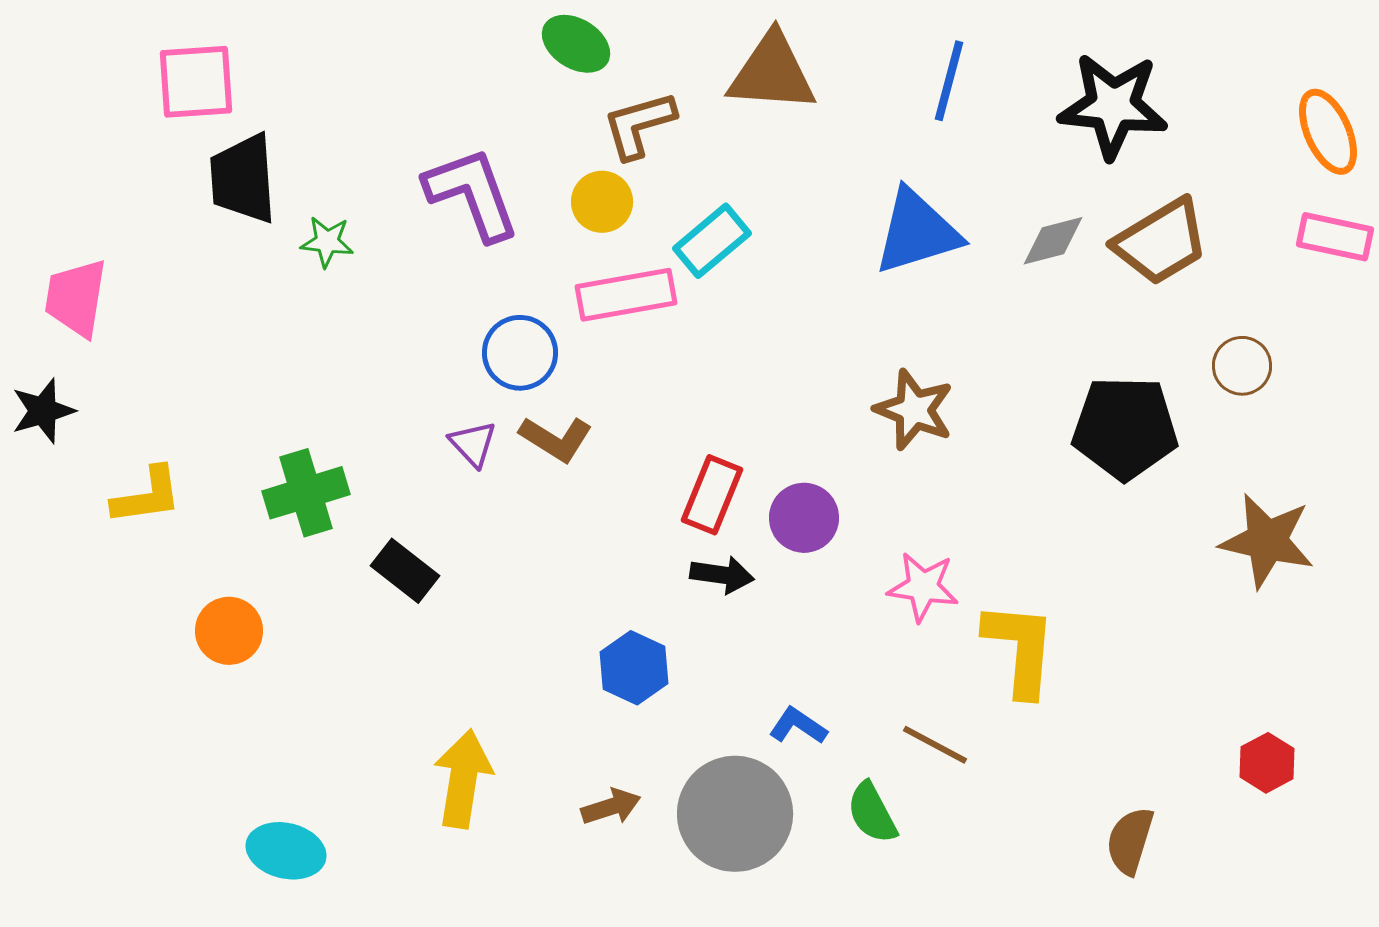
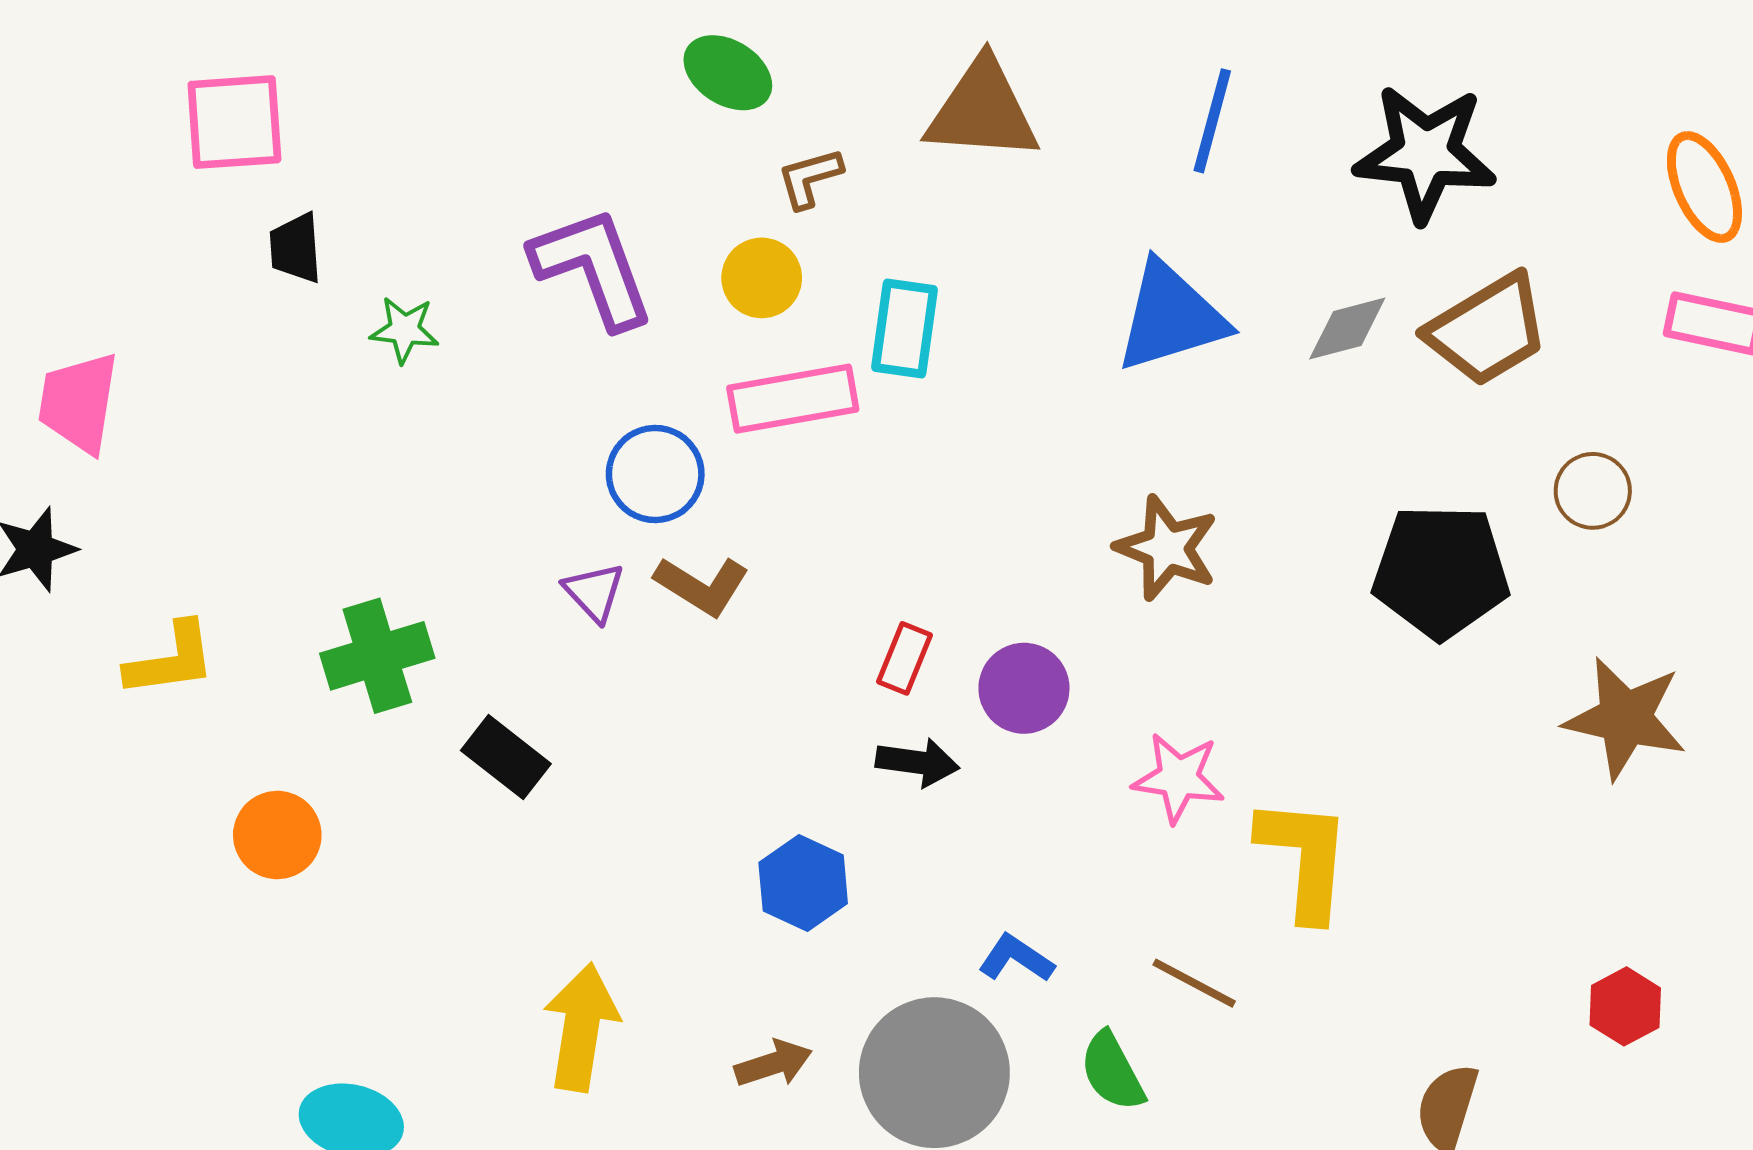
brown L-shape: (639, 125) -> (810, 178), size x0.7
black trapezoid: (243, 179) -> (295, 248), size x0.6
cyan rectangle: (712, 241) -> (904, 329), turned -42
red rectangle: (712, 495) -> (904, 658), size x0.7

